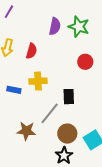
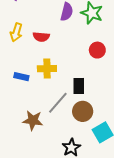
red semicircle: (31, 51) -> (41, 37), turned 77
brown circle: (67, 134) -> (83, 111), moved

